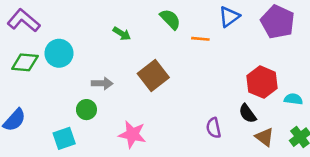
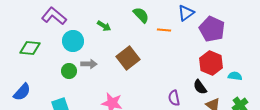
purple L-shape: (24, 21) -> (54, 16), moved
purple pentagon: (278, 22) -> (212, 29), moved
cyan circle: (59, 53) -> (73, 41), moved
green circle: (86, 110) -> (69, 71), moved

